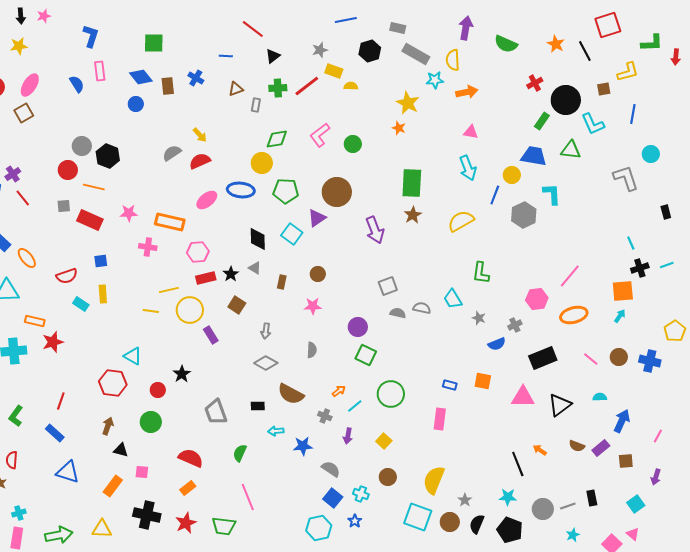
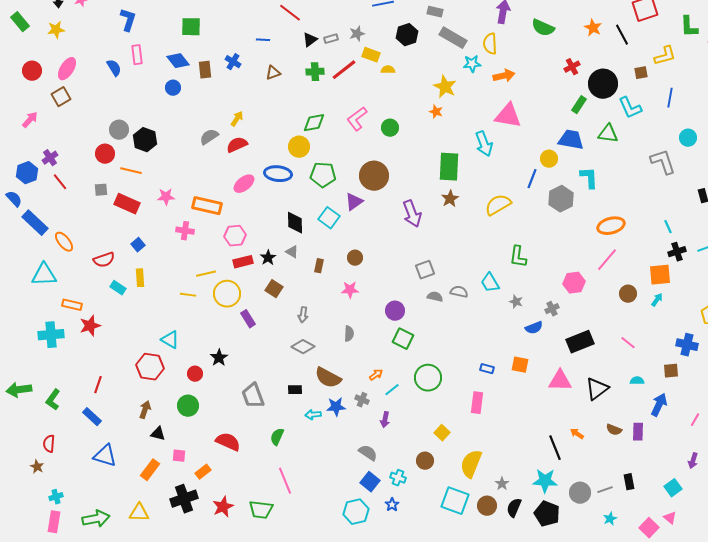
green L-shape: (652, 43) -> (689, 27), turned 90
gray rectangle: (256, 105) -> (331, 39), moved, turned 64
pink triangle: (471, 132) -> (508, 116), size x1.8
yellow arrow: (200, 135) -> (237, 119), turned -105
cyan arrow: (468, 168) -> (484, 144), moved
blue square: (101, 261) -> (138, 245), turned -32
orange ellipse: (574, 315) -> (611, 226), moved
brown circle: (619, 357) -> (628, 294), moved
yellow square: (384, 441) -> (442, 433), moved
blue star: (303, 446) -> (336, 407), moved
purple rectangle: (601, 448) -> (638, 432), turned -48
brown square: (626, 461) -> (671, 371), moved
orange rectangle: (188, 488) -> (203, 472), moved
cyan star: (508, 497) -> (545, 481), size x1.4
black cross: (147, 515) -> (184, 499), turned -32

